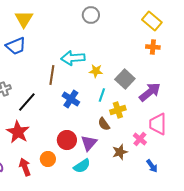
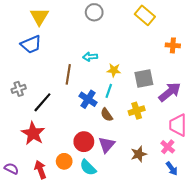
gray circle: (91, 15) -> (94, 12), moved
yellow rectangle: (152, 21) -> (145, 15), moved
cyan arrow: (73, 58) -> (90, 57), size x0.6
gray square: (125, 79) -> (144, 79), turned 36
cyan line: (102, 95) -> (109, 91), moved
brown semicircle: (104, 124) -> (107, 115), moved
pink cross: (140, 139) -> (168, 147), moved
cyan semicircle: (82, 166) -> (88, 168), moved, turned 78

